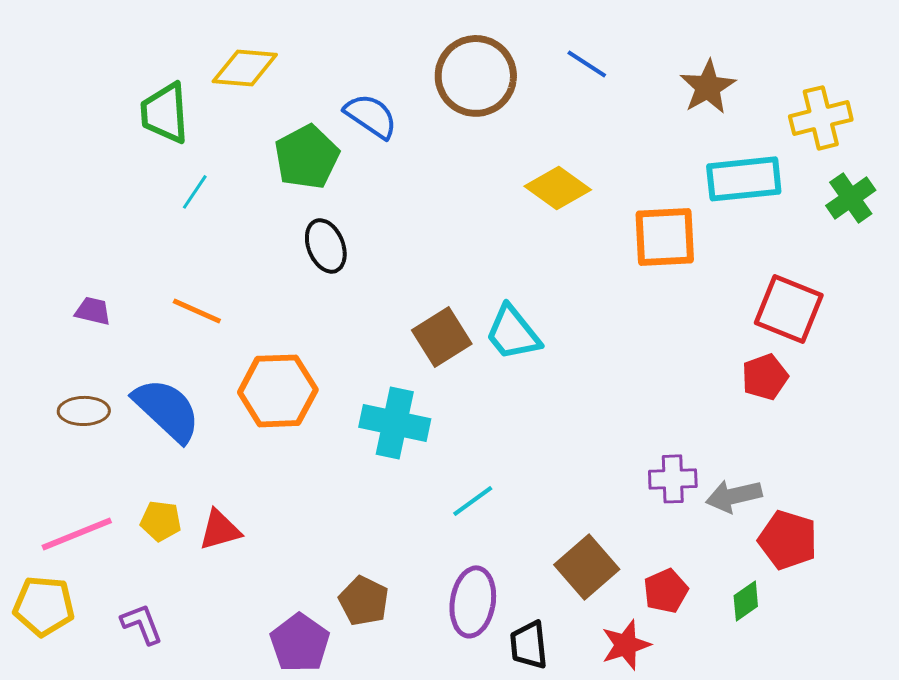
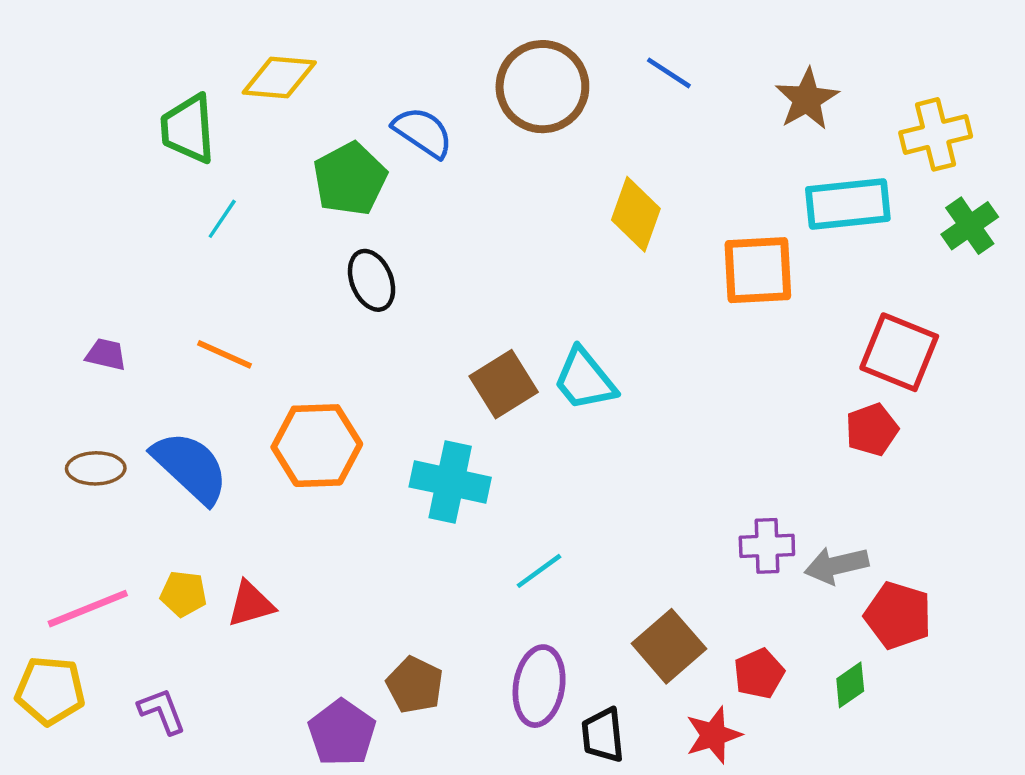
yellow diamond: (558, 188) -> (636, 214), turned 74

